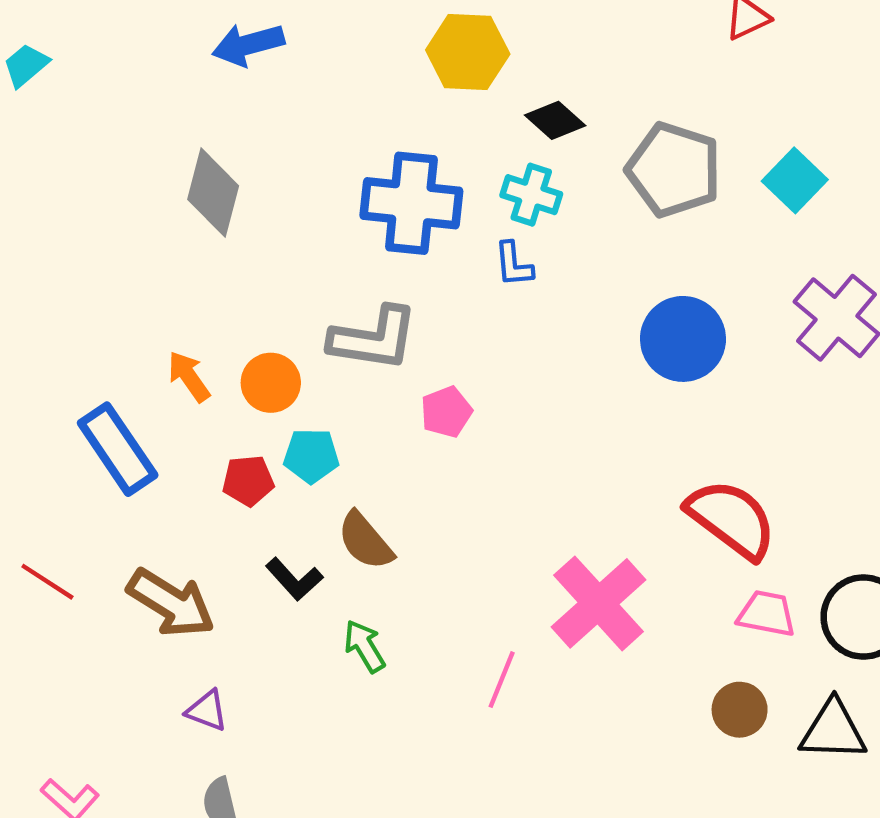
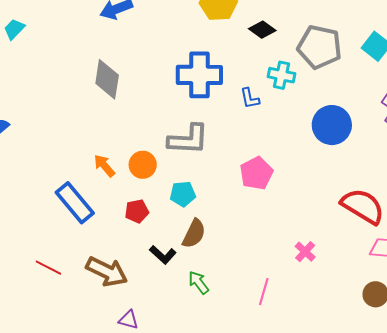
cyan cross: (531, 195) -> (282, 75), moved
pink pentagon: (446, 412) -> (256, 173), moved, size x1.4
cyan pentagon: (311, 456) -> (183, 194), moved
brown semicircle: (365, 541) -> (194, 234), turned -108
pink cross: (598, 603) -> (305, 252), size x0.5

